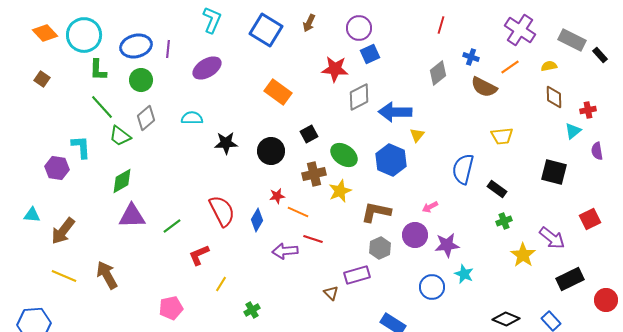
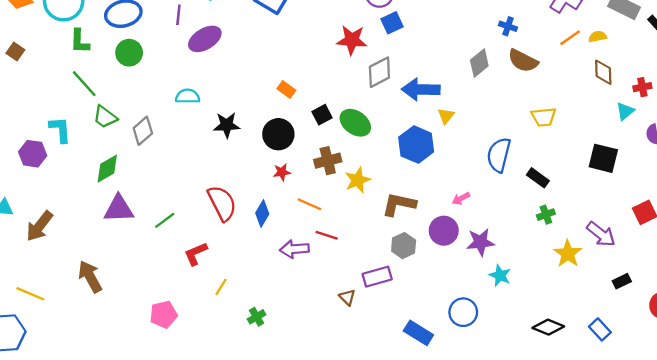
purple line: (168, 49) -> (178, 15), moved
orange line: (510, 67) -> (570, 38), moved
gray diamond: (438, 73) -> (479, 63), moved
orange rectangle: (278, 92) -> (286, 89), moved, size x0.6
gray diamond: (146, 118) -> (143, 131), moved
green ellipse: (344, 155) -> (355, 123), moved
red star: (277, 196) -> (282, 172), moved
yellow line: (64, 276) -> (30, 294), moved
black rectangle: (570, 279) -> (622, 281), size x0.6
blue circle: (432, 287) -> (463, 312), moved

